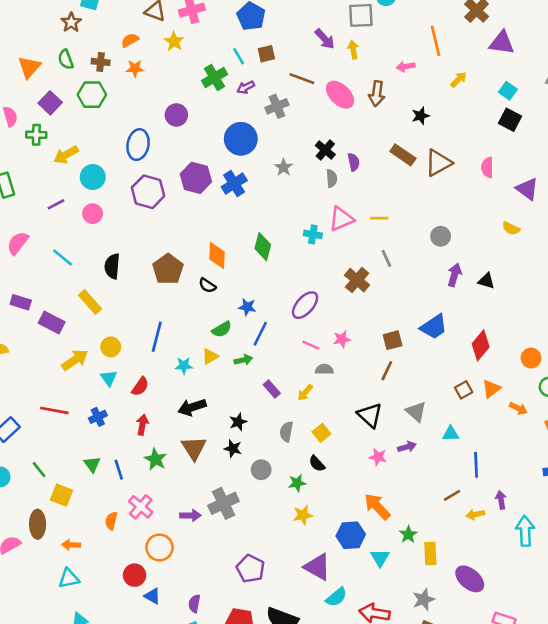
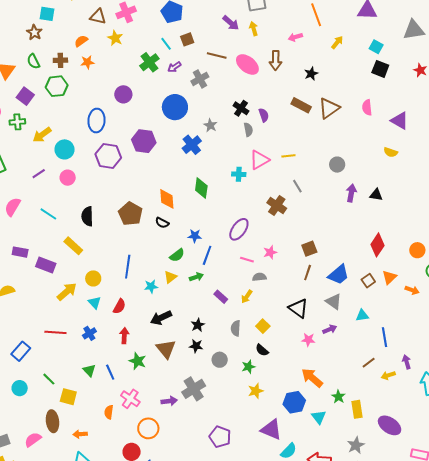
blue cross: (234, 184) -> (192, 145), moved
blue trapezoid: (434, 327) -> (339, 275), moved

